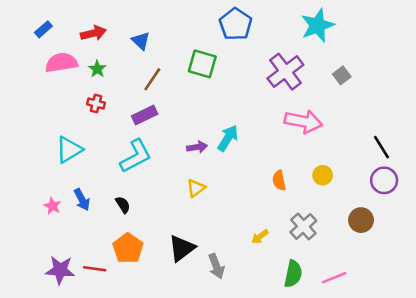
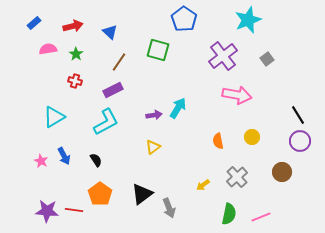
pink semicircle: (61, 63) -> (48, 49), size x0.7

